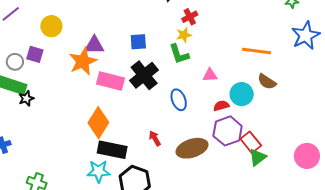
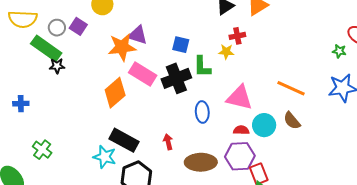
green L-shape: (179, 54) -> (202, 67), moved
pink triangle: (210, 75) -> (239, 98), size x1.8
orange diamond: (98, 123) -> (115, 93), moved

